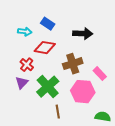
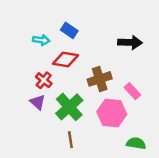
black arrow: (83, 34) -> (130, 43), moved
purple triangle: (22, 83) -> (38, 102), turned -32
brown line: (58, 112) -> (70, 140), moved

